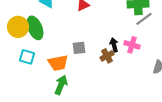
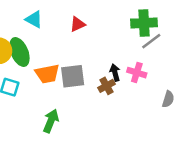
gray square: (79, 48) -> (73, 76), size x1.5
orange trapezoid: (58, 63) -> (47, 74), moved

